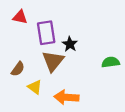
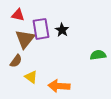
black star: (70, 44) -> (62, 30), moved
brown triangle: (53, 61) -> (25, 39), moved

